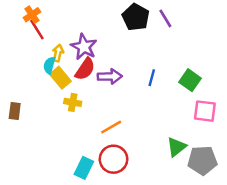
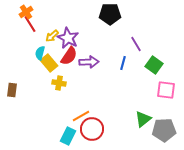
black pentagon: (136, 17) -> (110, 14), turned -30
purple line: (165, 18) -> (136, 44), moved
yellow arrow: (58, 53) -> (52, 36), moved, turned -144
orange line: (111, 127) -> (81, 116), moved

